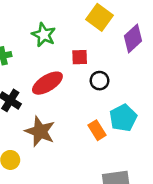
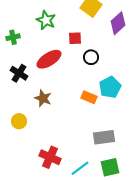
orange rectangle: (97, 130) -> (89, 97), turned -35
brown star: (40, 131) -> (43, 98), size x0.7

